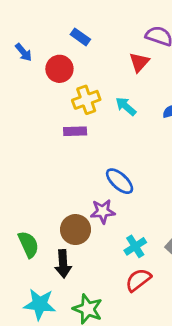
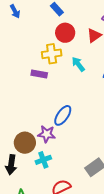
red circle: (59, 69) -> (65, 33), moved
blue ellipse: (120, 181) -> (63, 115), turned 70
cyan cross: (135, 246) -> (43, 160), moved

